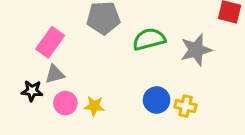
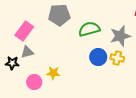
blue circle: (157, 100) -> (98, 57), moved
pink circle: (65, 103) -> (34, 82), moved
yellow cross: (185, 106) -> (117, 58), moved

